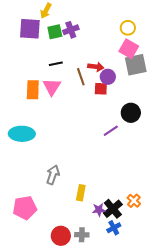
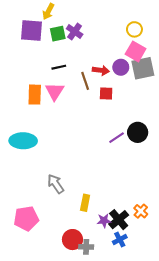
purple cross: (71, 30) -> (75, 32), turned -35
purple circle: (108, 77) -> (121, 67), moved
black circle: (131, 113) -> (138, 132), moved
gray arrow: (53, 175) -> (56, 184), turned -54
red circle: (61, 236) -> (72, 240), moved

